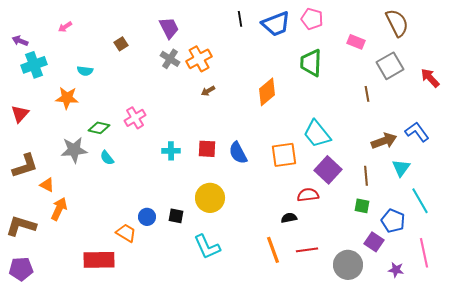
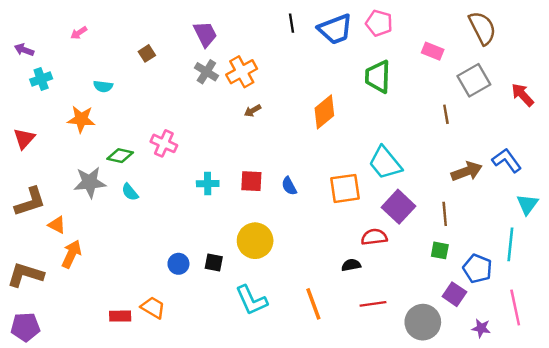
cyan cross: (34, 65) -> (41, 79), size x0.7
pink cross: (135, 118) -> (164, 143), turned -35
blue semicircle: (238, 153) -> (289, 186), size x0.7
cyan triangle: (401, 168) -> (527, 204), moved
cyan line: (420, 201) -> (510, 244), turned 36
orange trapezoid: (126, 233) -> (153, 308), moved
orange line: (273, 250) -> (313, 304), moved
red rectangle: (99, 260) -> (120, 316), size x0.6

